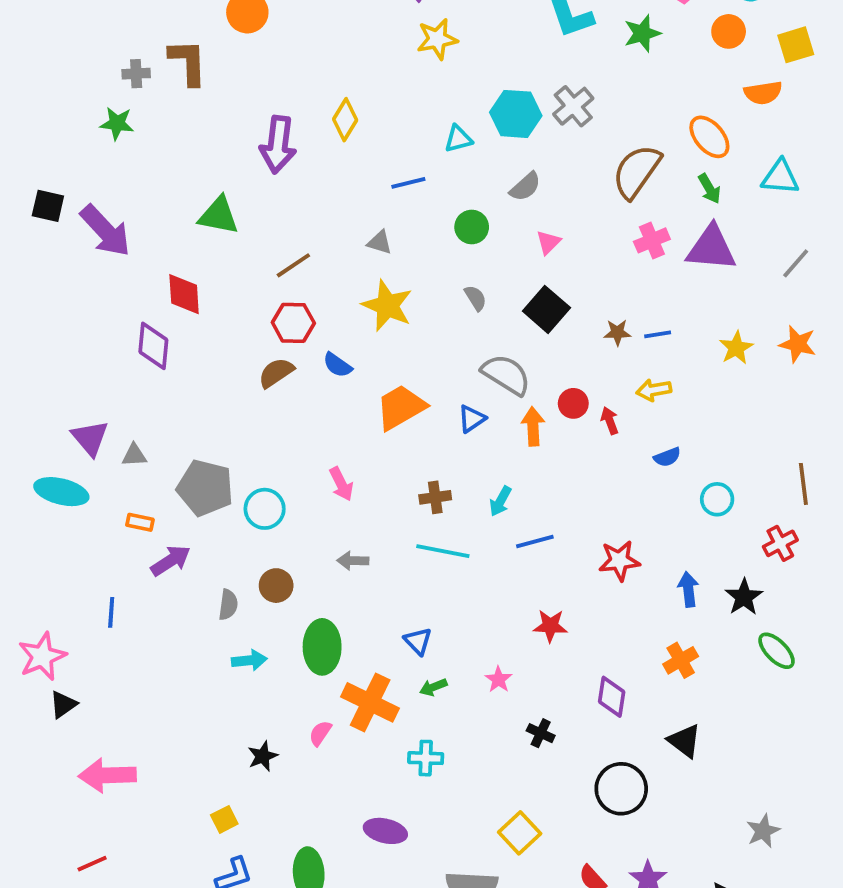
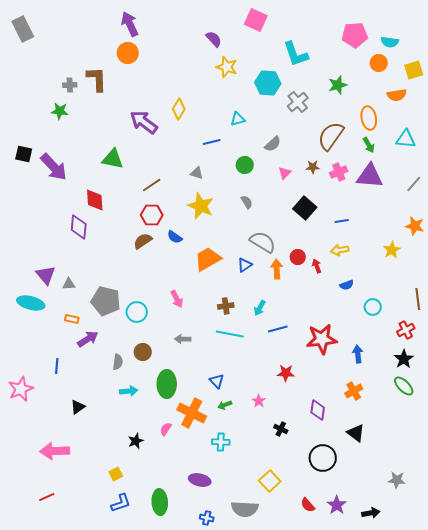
green star: (642, 33) -> (338, 85), moved
yellow star: (437, 39) -> (227, 67), turned 30
cyan hexagon: (516, 114) -> (268, 83), moved
orange ellipse: (709, 137) -> (369, 118), turned 30
purple arrow: (278, 145) -> (144, 122), turned 120
black square: (546, 309) -> (305, 208), moved
brown star: (617, 332) -> (313, 167), moved
yellow star: (736, 348) -> (392, 250), moved
red star: (619, 561) -> (322, 339), size x1.4
black star: (744, 597) -> (404, 359), moved
black triangle: (63, 704) -> (78, 407), moved
gray star: (763, 831) -> (397, 480), turned 30

